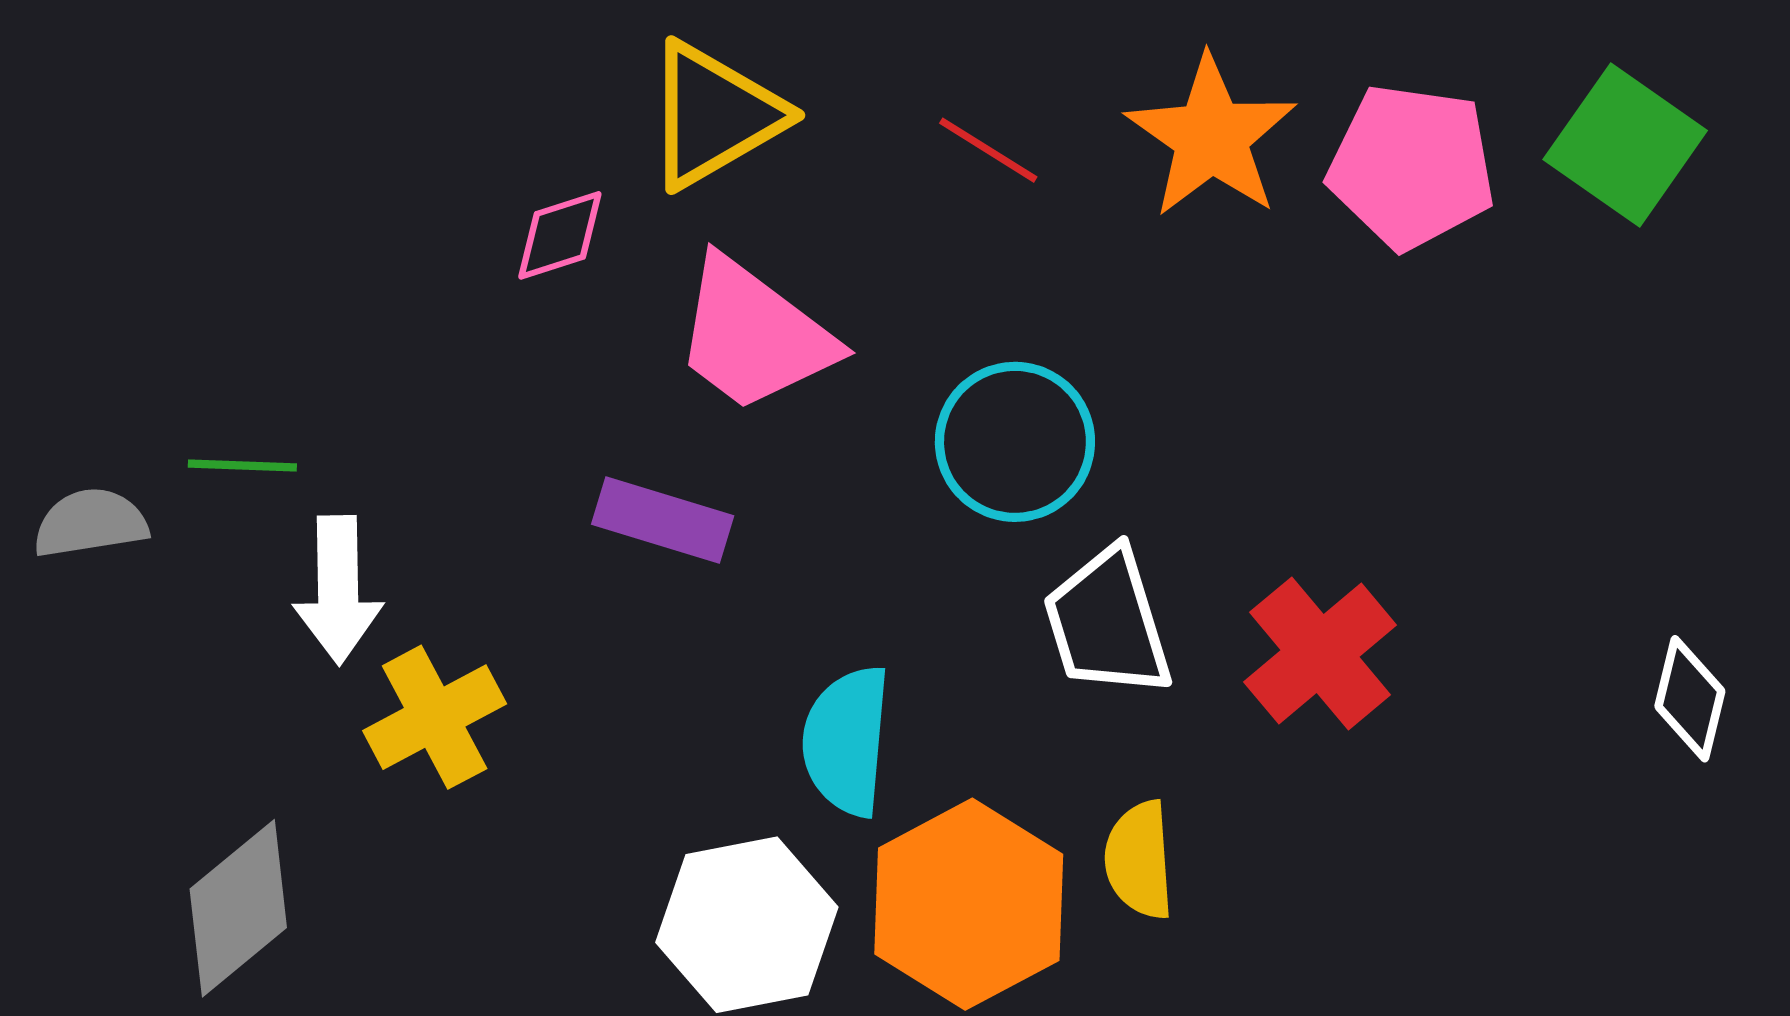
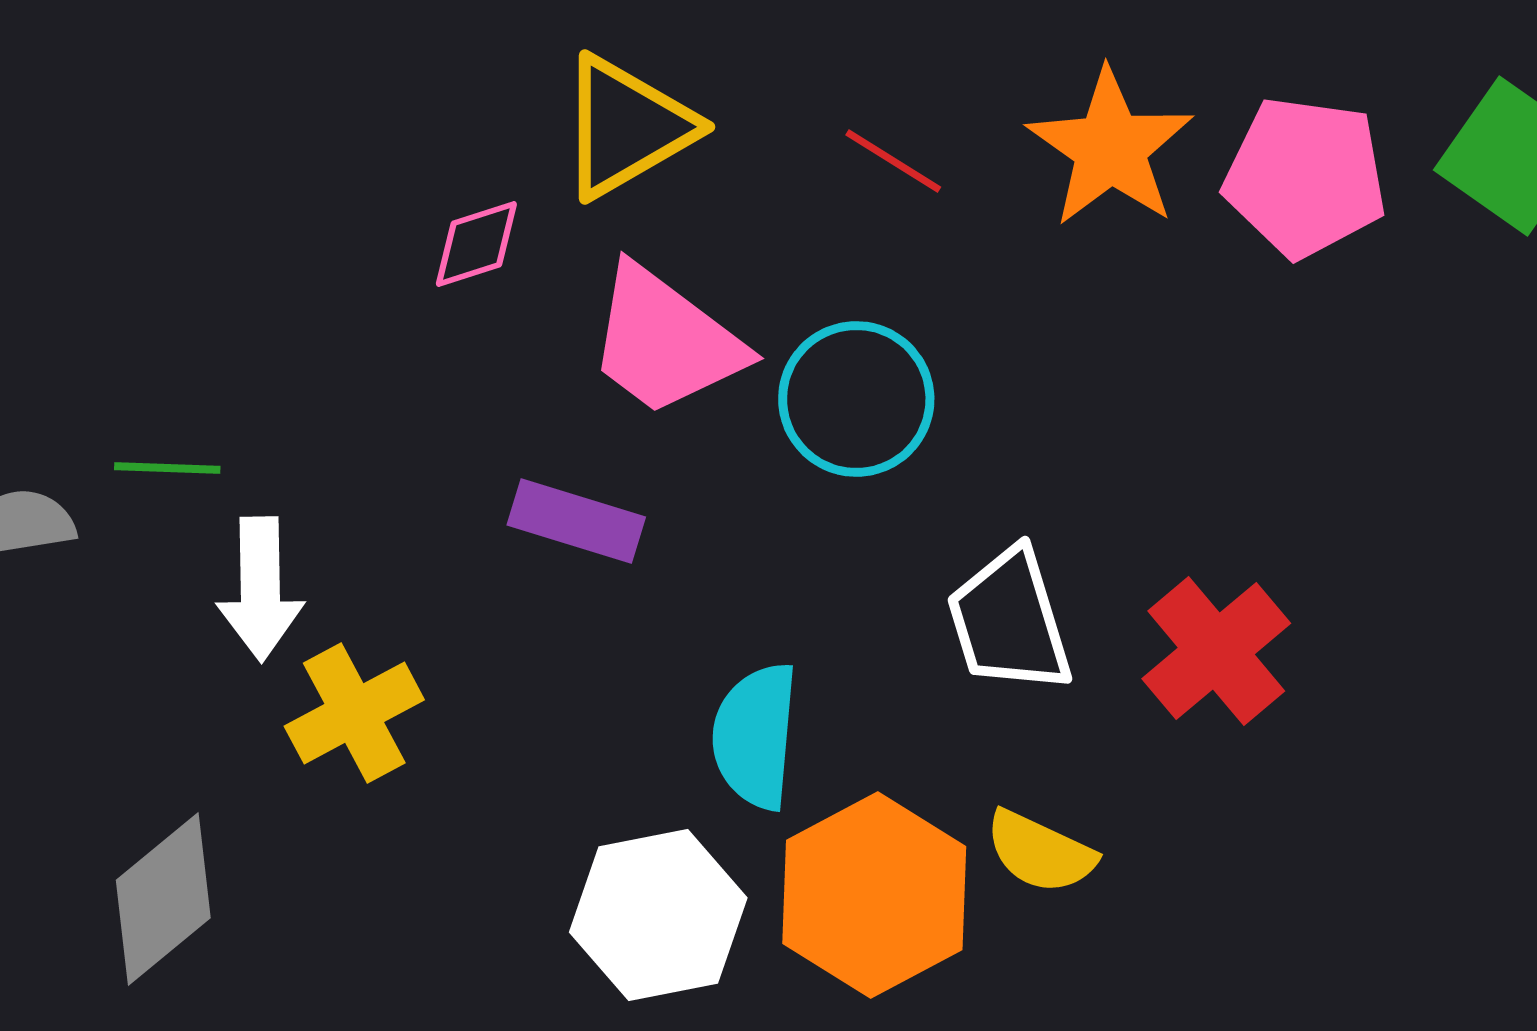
cyan circle: (1015, 442) -> (856, 399), moved
yellow semicircle: (1139, 860) -> (1040, 852), turned -61

